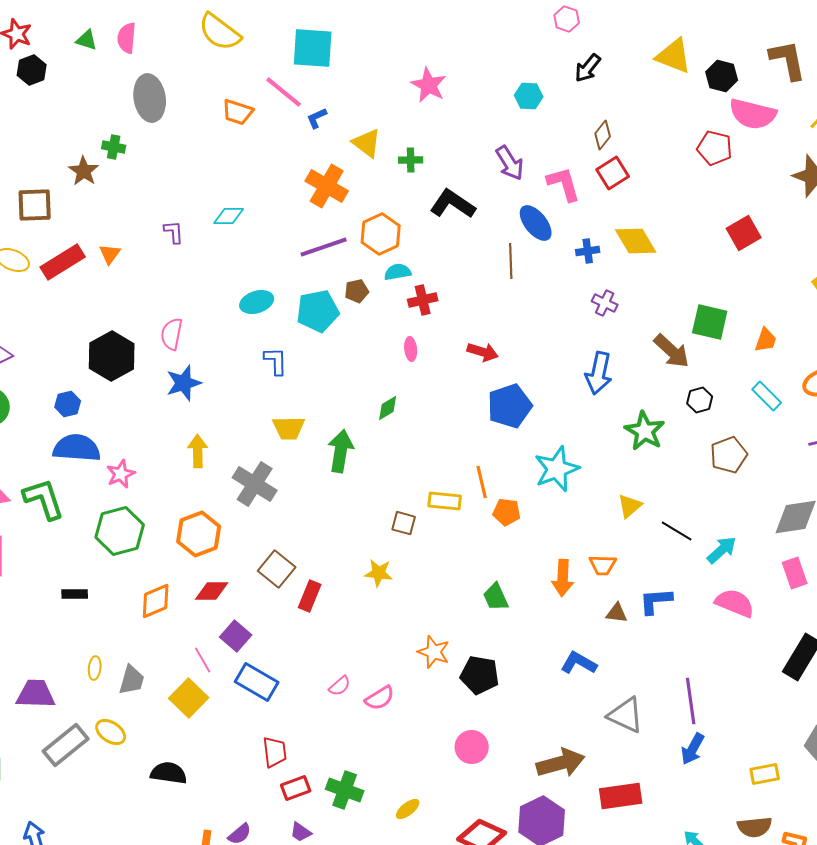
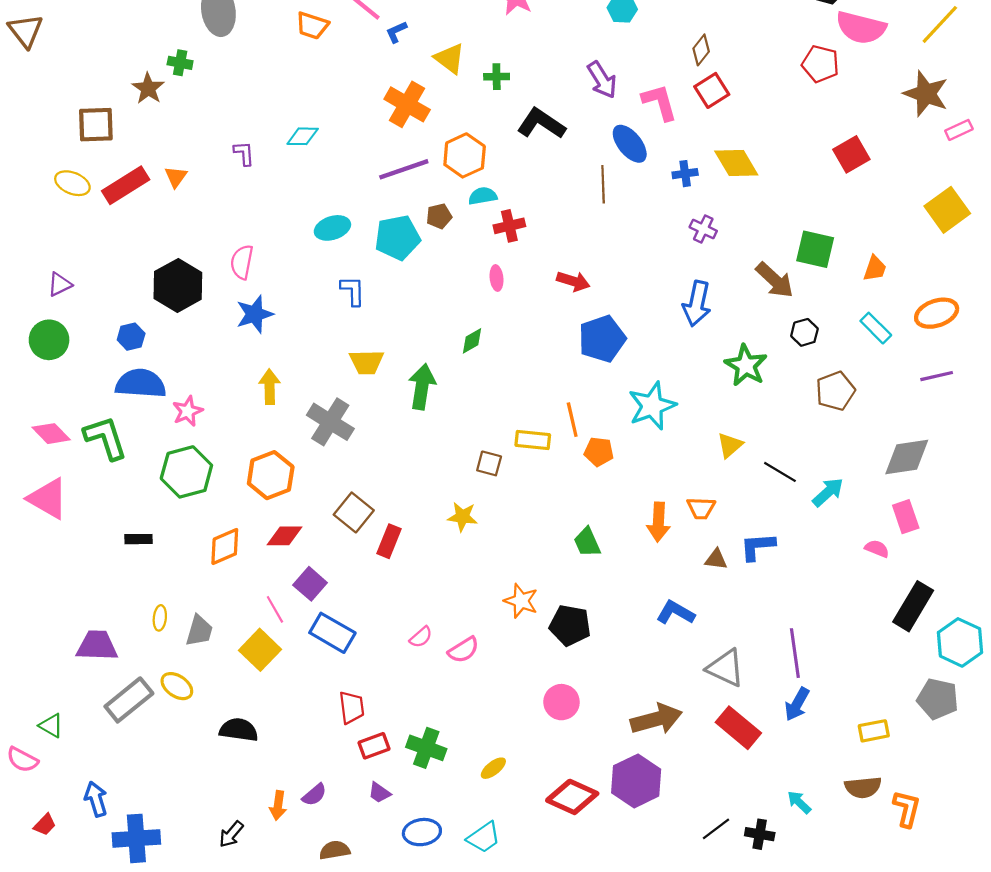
pink semicircle: (735, 603) -> (877, 549), moved, size x0.6
red rectangle: (621, 796) -> (738, 728), moved, turned 48

